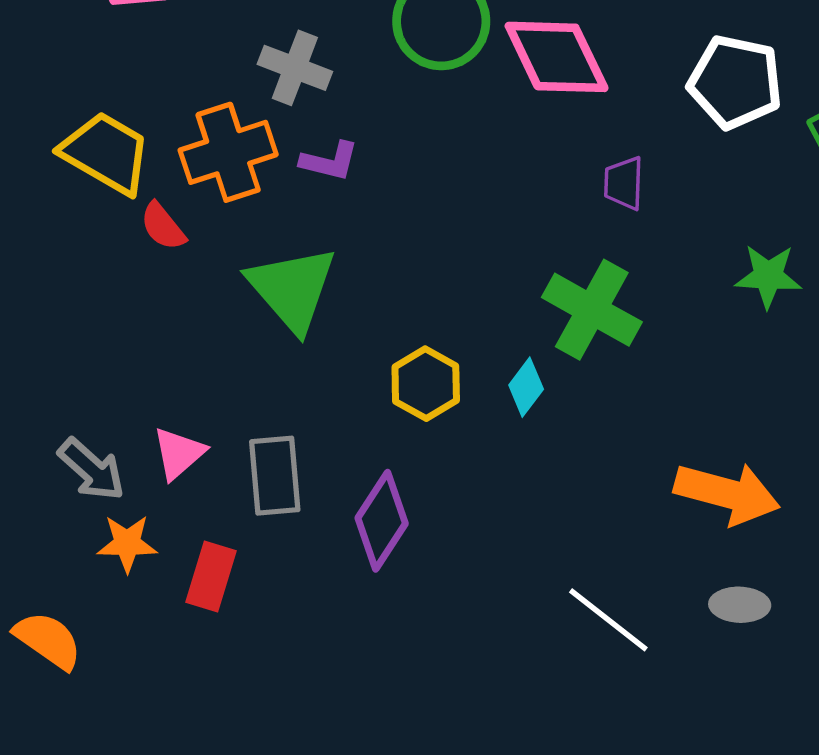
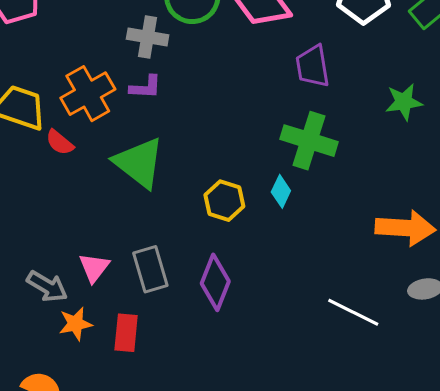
gray cross: (295, 68) -> (148, 37), moved
purple trapezoid: (624, 183) -> (313, 66), size x1.4

